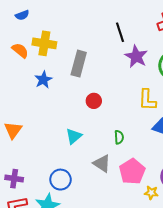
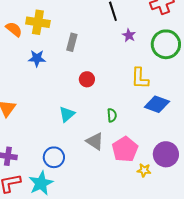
purple star: (136, 56) -> (129, 35), size x0.6
gray rectangle: (79, 64) -> (72, 42), size x0.7
blue star: (43, 80) -> (37, 58), turned 30

